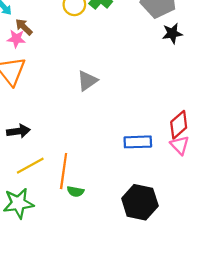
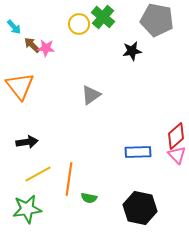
black star: (172, 33) -> (132, 51), moved
pink star: (16, 39) -> (46, 48), moved
green semicircle: (75, 191) -> (89, 198), moved

